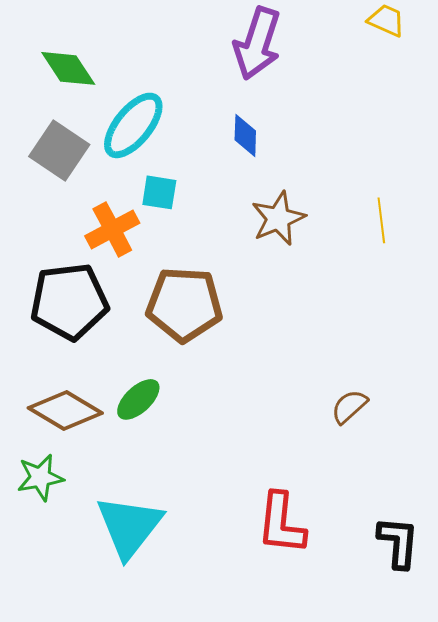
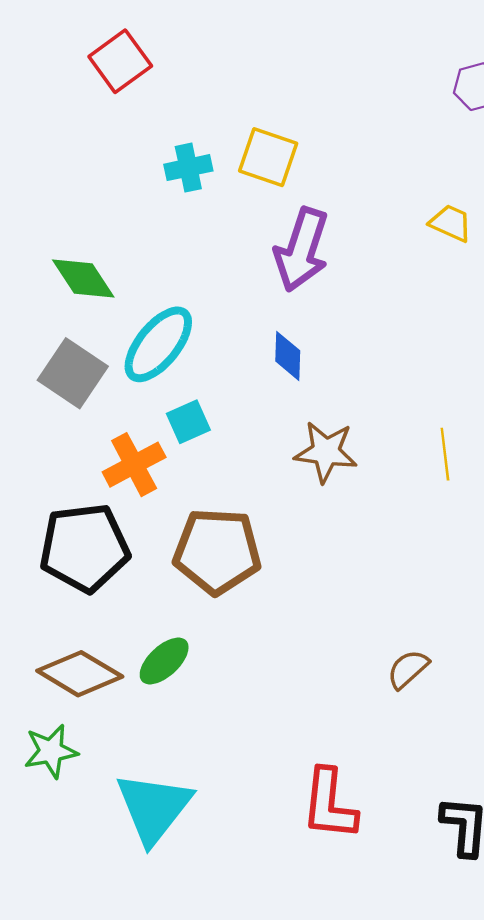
cyan square: (159, 192) -> (188, 422), turned -33
brown star: (278, 218) -> (326, 452), turned 30

